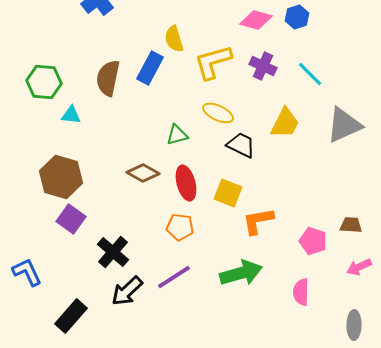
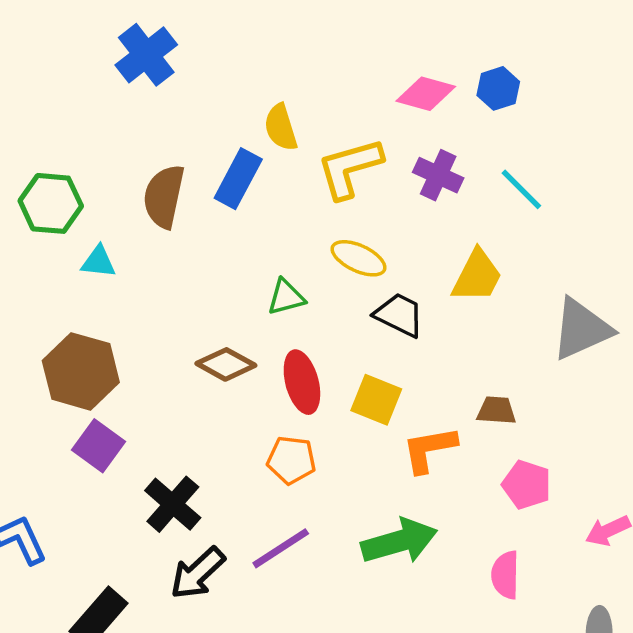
gray triangle: (344, 125) -> (581, 329), moved
brown trapezoid: (351, 225) -> (497, 410), moved

